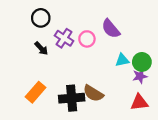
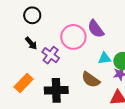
purple cross: (64, 38) -> (51, 55), moved
pink circle: (87, 39) -> (73, 37), size x1.6
brown semicircle: (93, 93) -> (91, 80), moved

